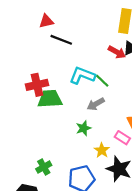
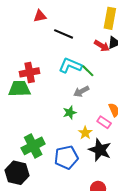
black line: (61, 40) -> (64, 34), moved
green trapezoid: (50, 99) -> (19, 89), moved
green cross: (44, 167) -> (33, 146), size x1.6

